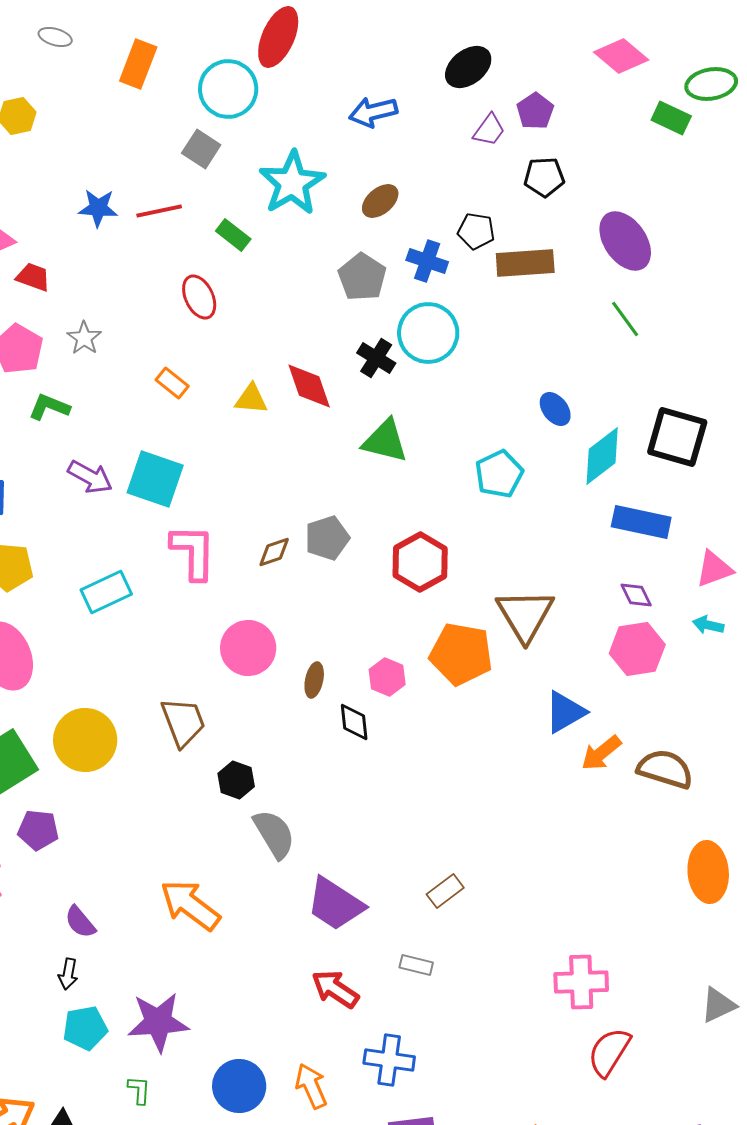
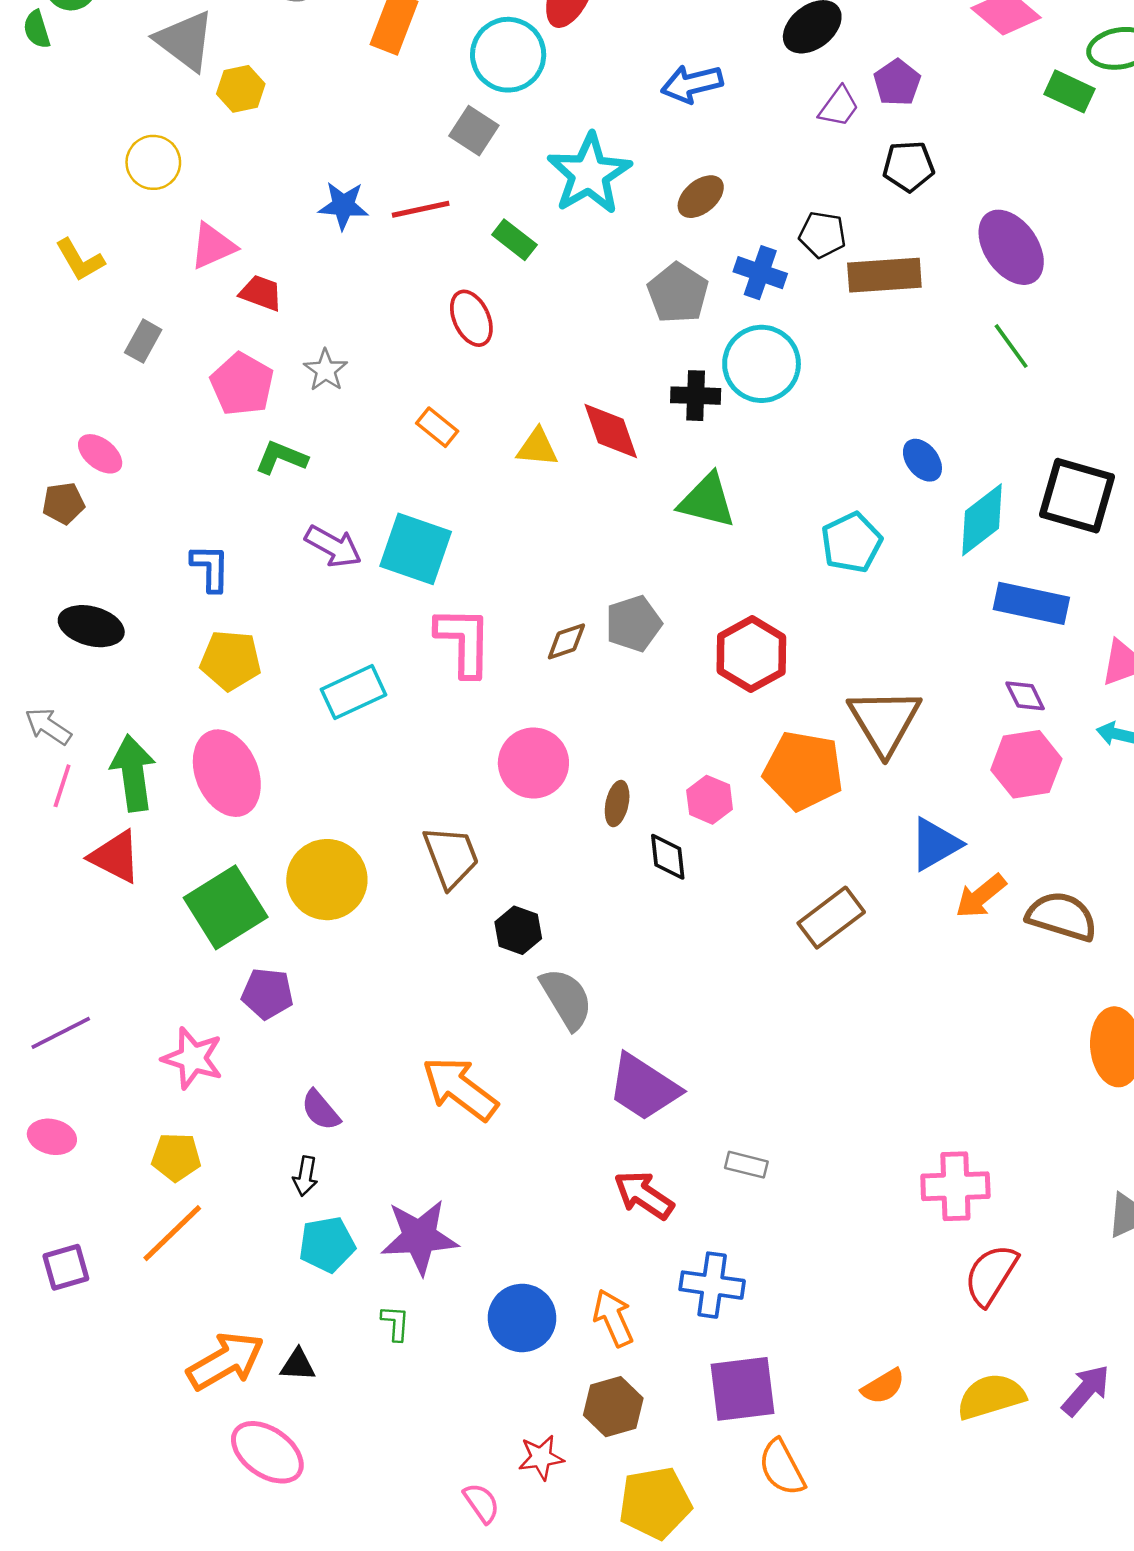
black cross: (376, 358) -> (696, 396), turned -30
brown rectangle: (445, 891) -> (831, 918), moved, size x1.4

